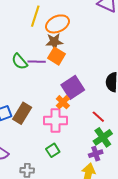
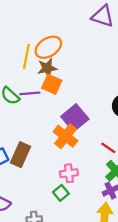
yellow line: (35, 16) -> (26, 56), moved
orange cross: (63, 102) -> (66, 136), size x1.5
pink cross: (56, 120) -> (69, 173), moved, size x0.7

